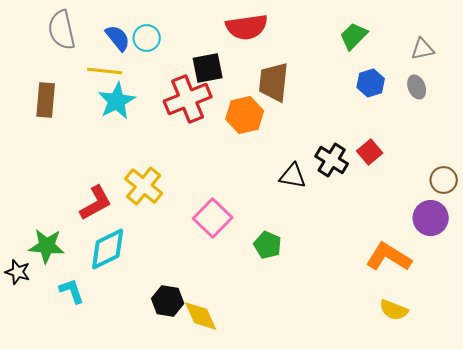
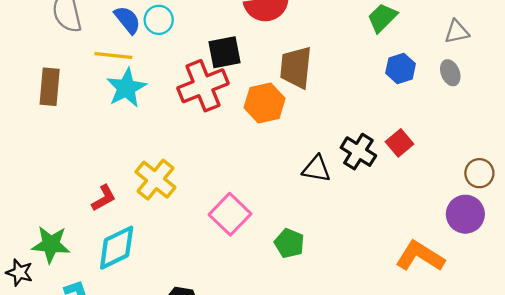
red L-shape: (96, 203) -> (104, 198), size x0.7

